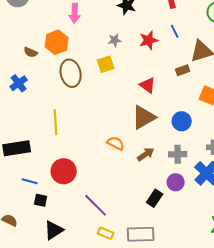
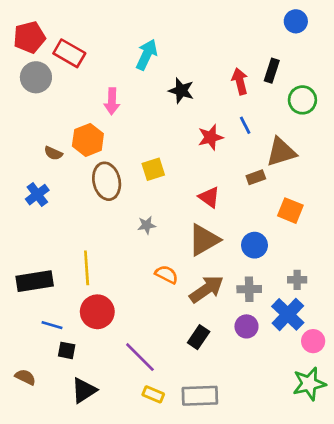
gray star: (115, 40) -> (147, 225), moved
yellow line: (56, 122) -> (87, 268), moved
brown arrow: (146, 154) -> (207, 289), size x1.5
black rectangle: (155, 198) -> (199, 337), moved

